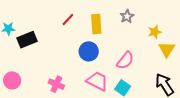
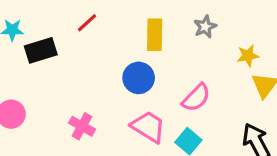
red line: (68, 19) -> (87, 23), moved

